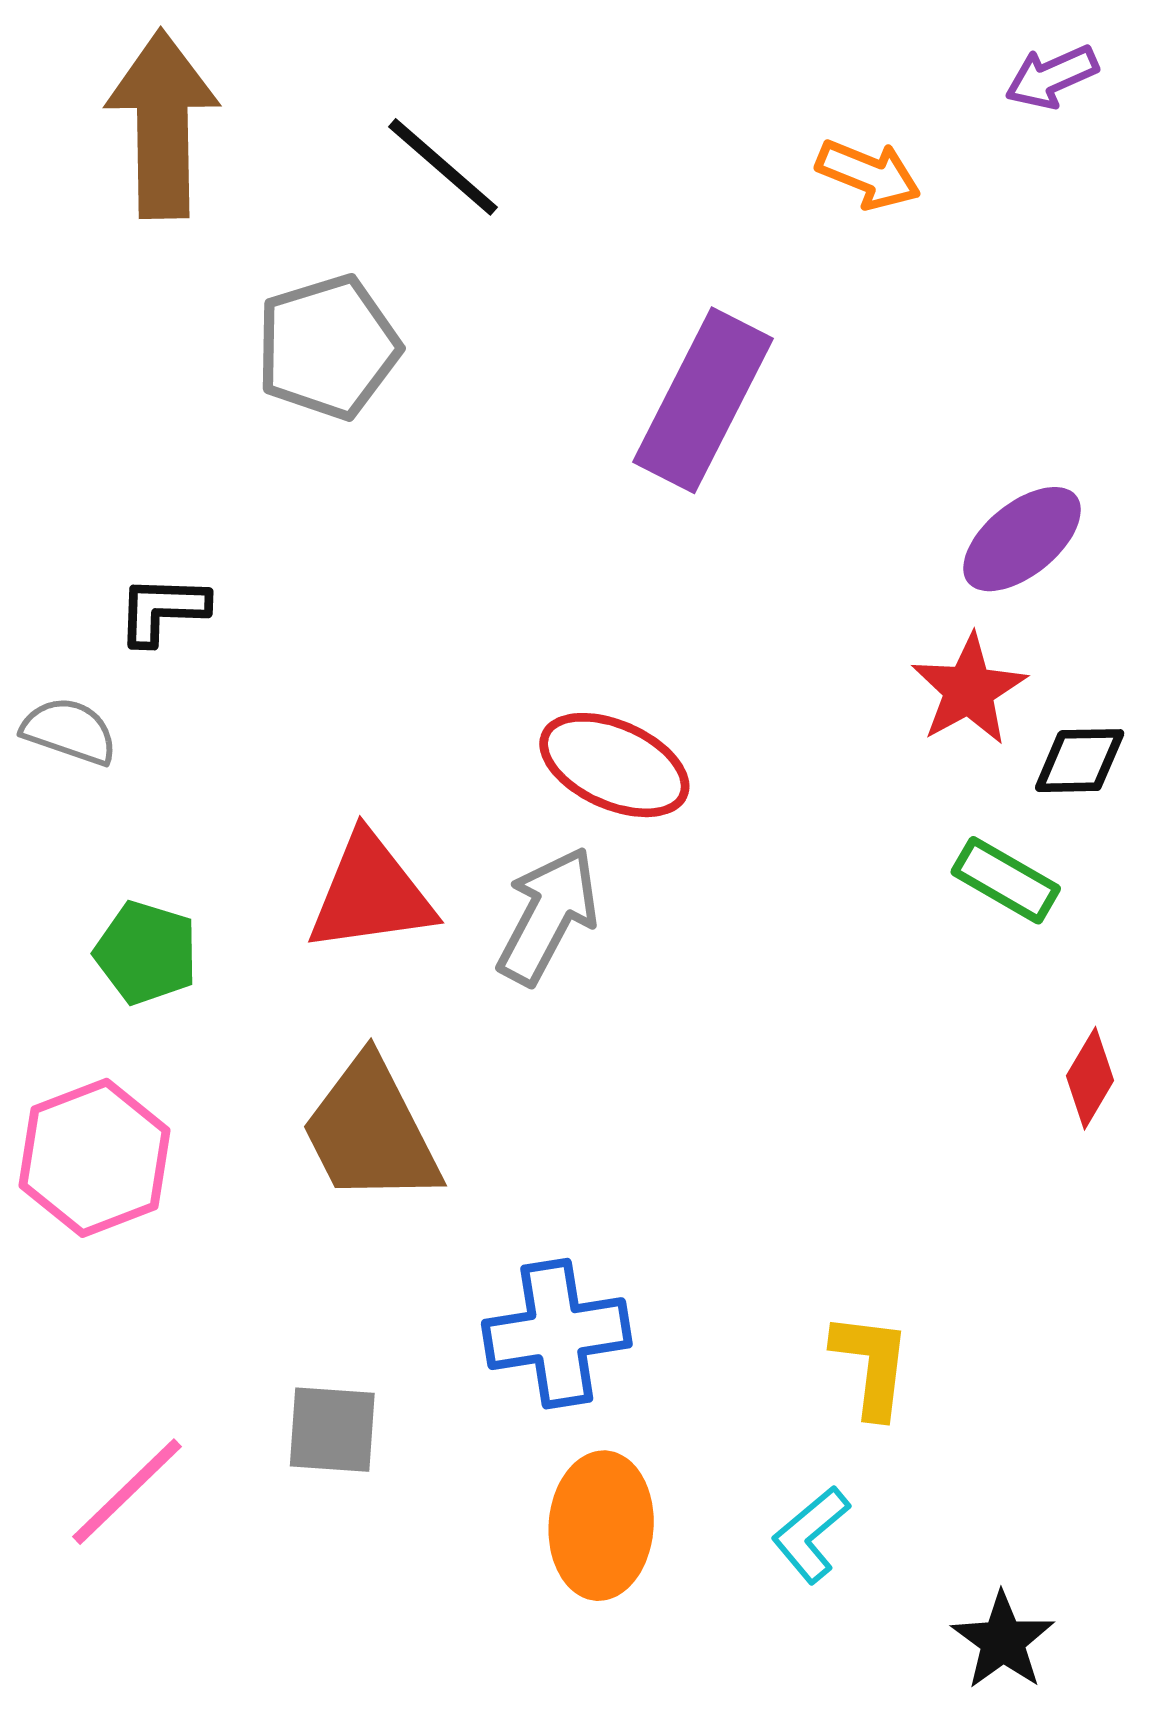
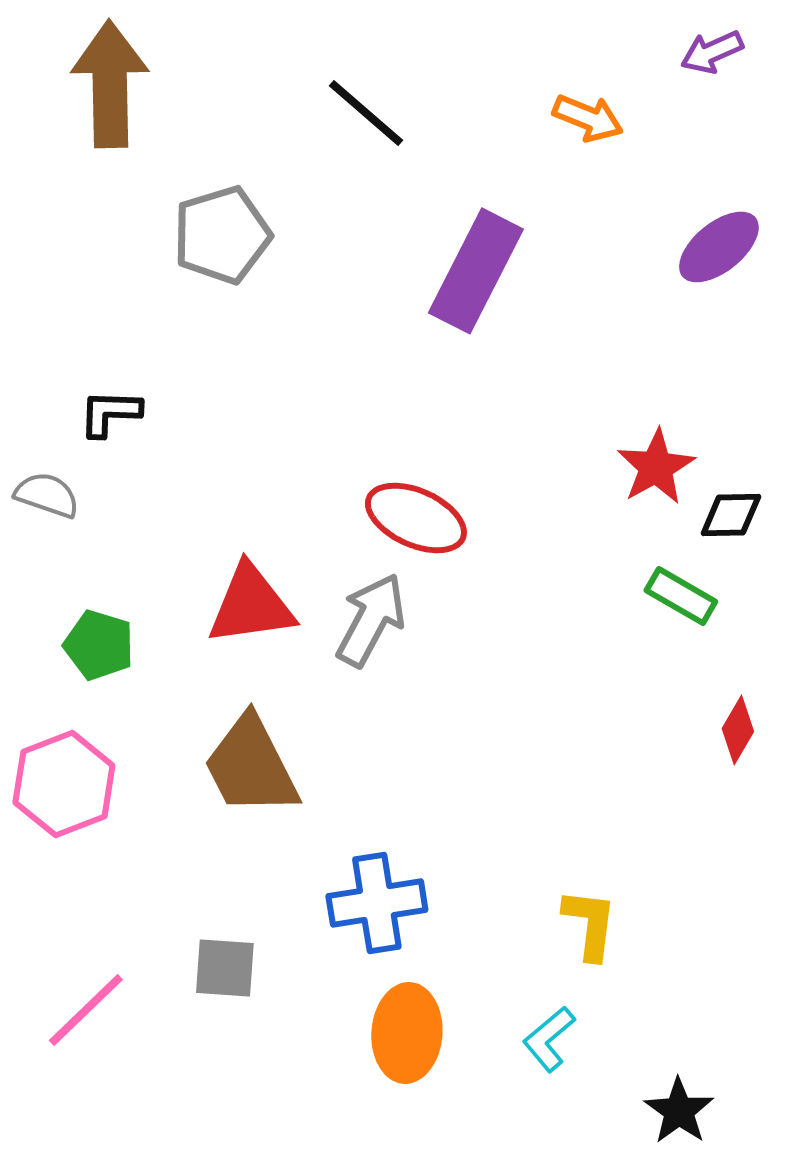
black line: (443, 167) -> (366, 113), moved
purple ellipse: (1022, 539) -> (719, 247), moved

